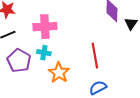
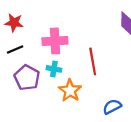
red line: (95, 56) -> (93, 61), moved

